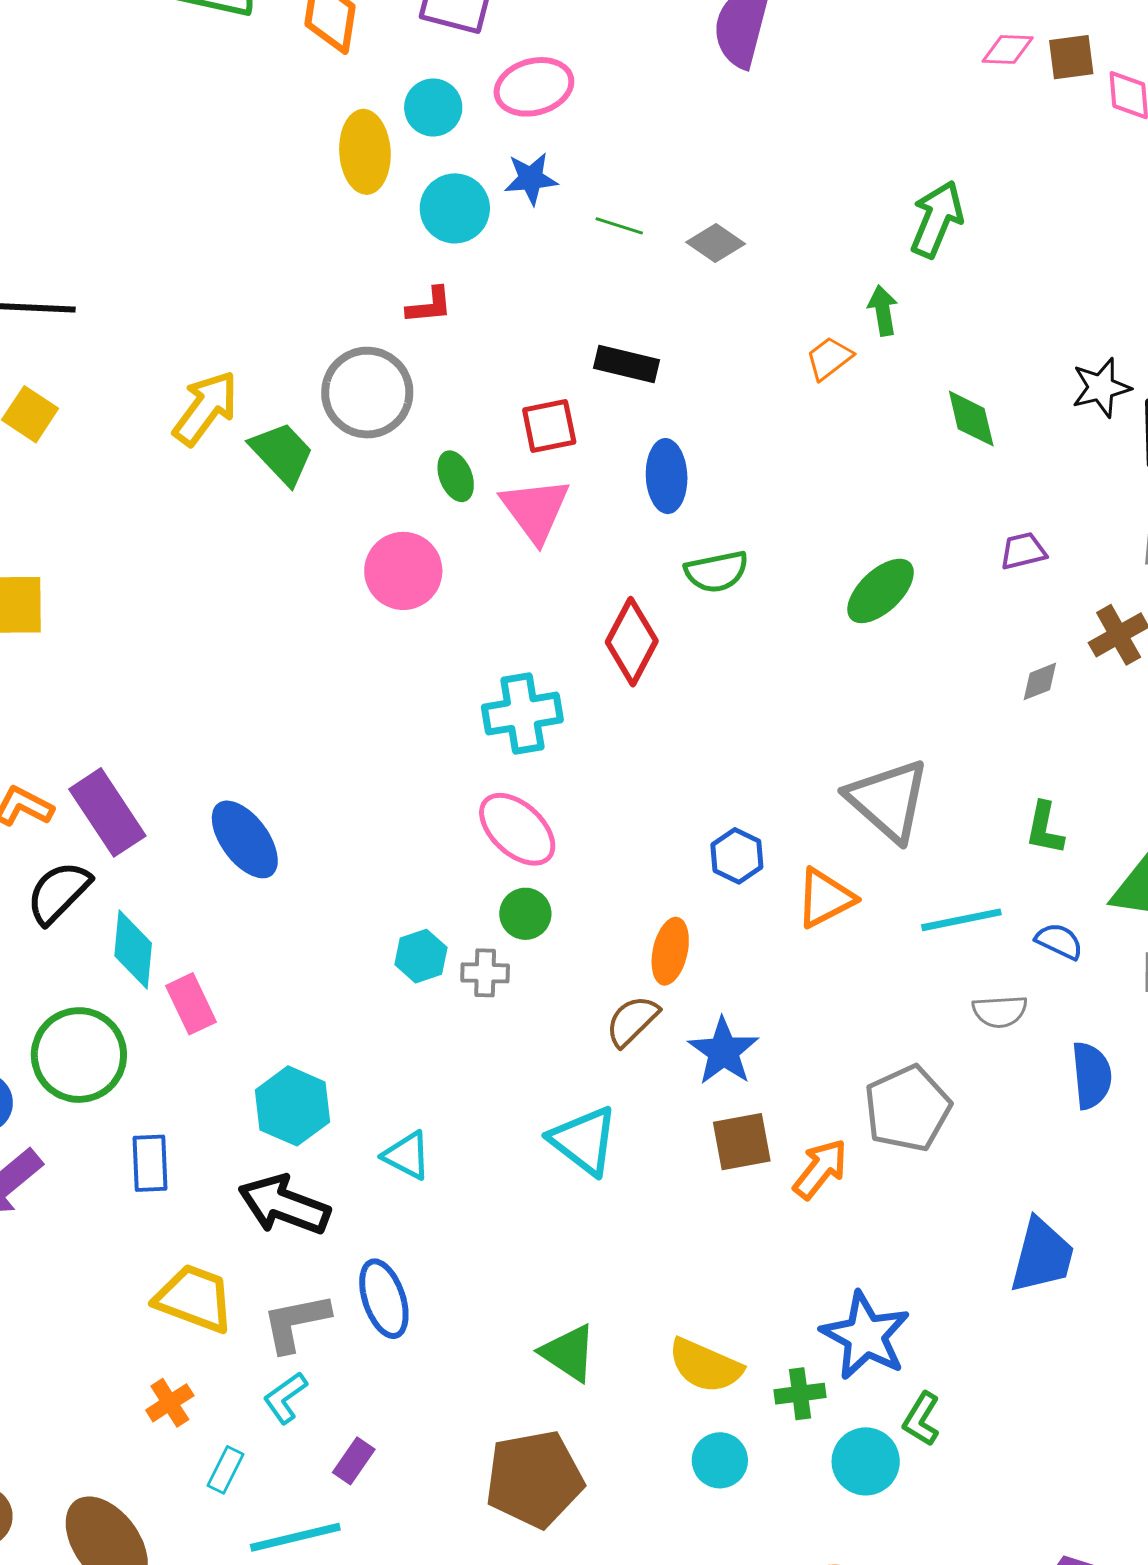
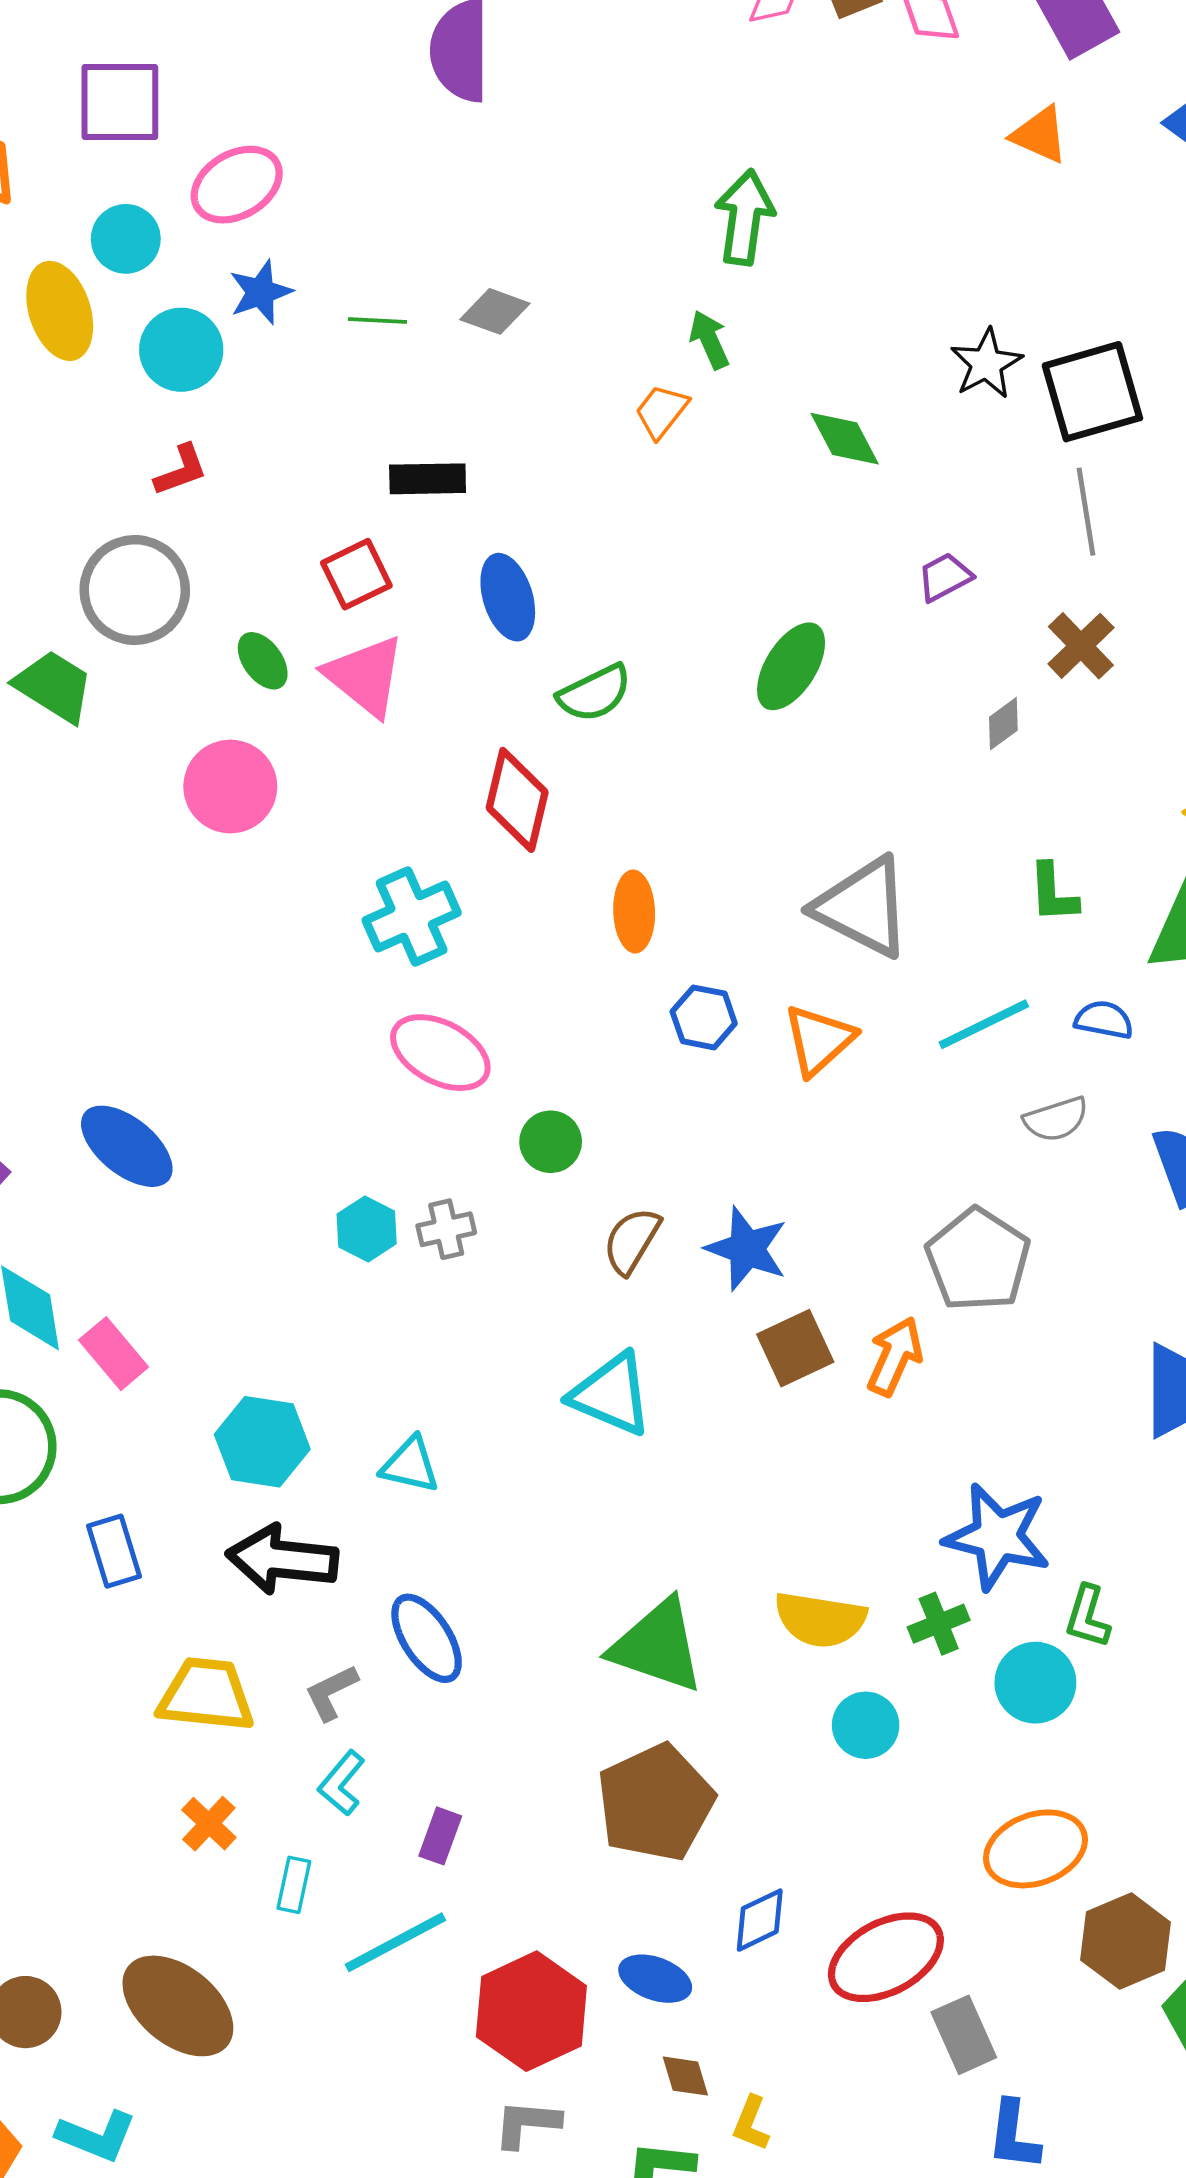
green circle: (525, 914) -> (551, 1142), moved
orange ellipse: (670, 951) -> (634, 911), moved
gray L-shape: (296, 1322) -> (331, 1692), size x0.7
green triangle: (569, 1353) -> (657, 1646), size x1.4

